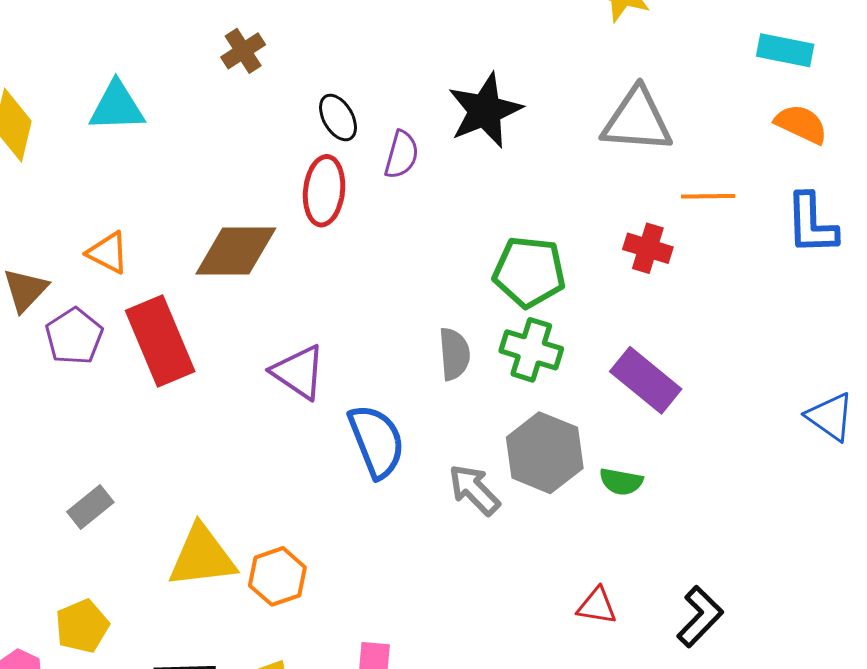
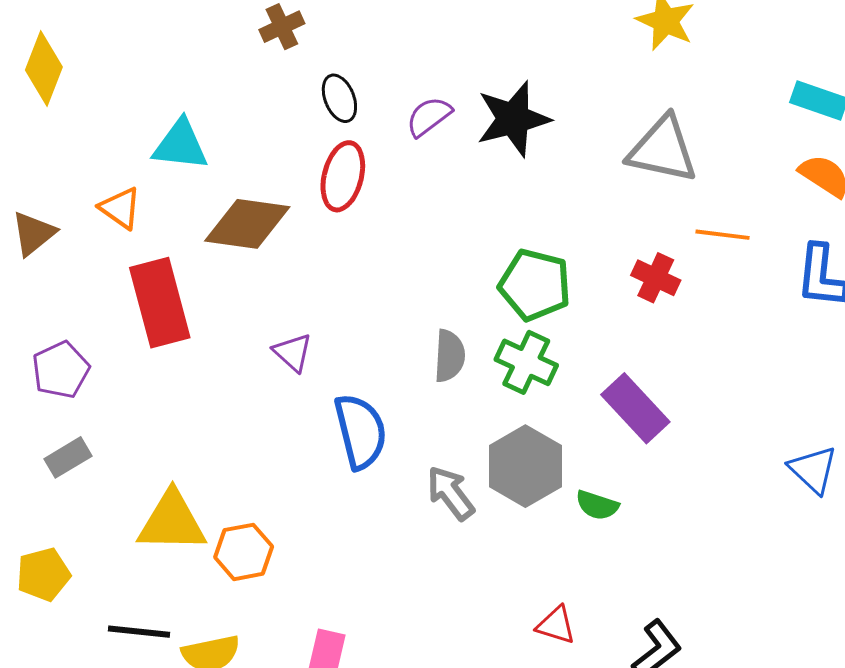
cyan triangle: (117, 107) -> (180, 145), moved
black ellipse: (338, 118) -> (339, 98), moved
purple semicircle: (402, 155) -> (429, 116), moved, turned -150
purple pentagon: (74, 336) -> (61, 370), moved
purple triangle: (299, 372) -> (293, 352), size x0.7

